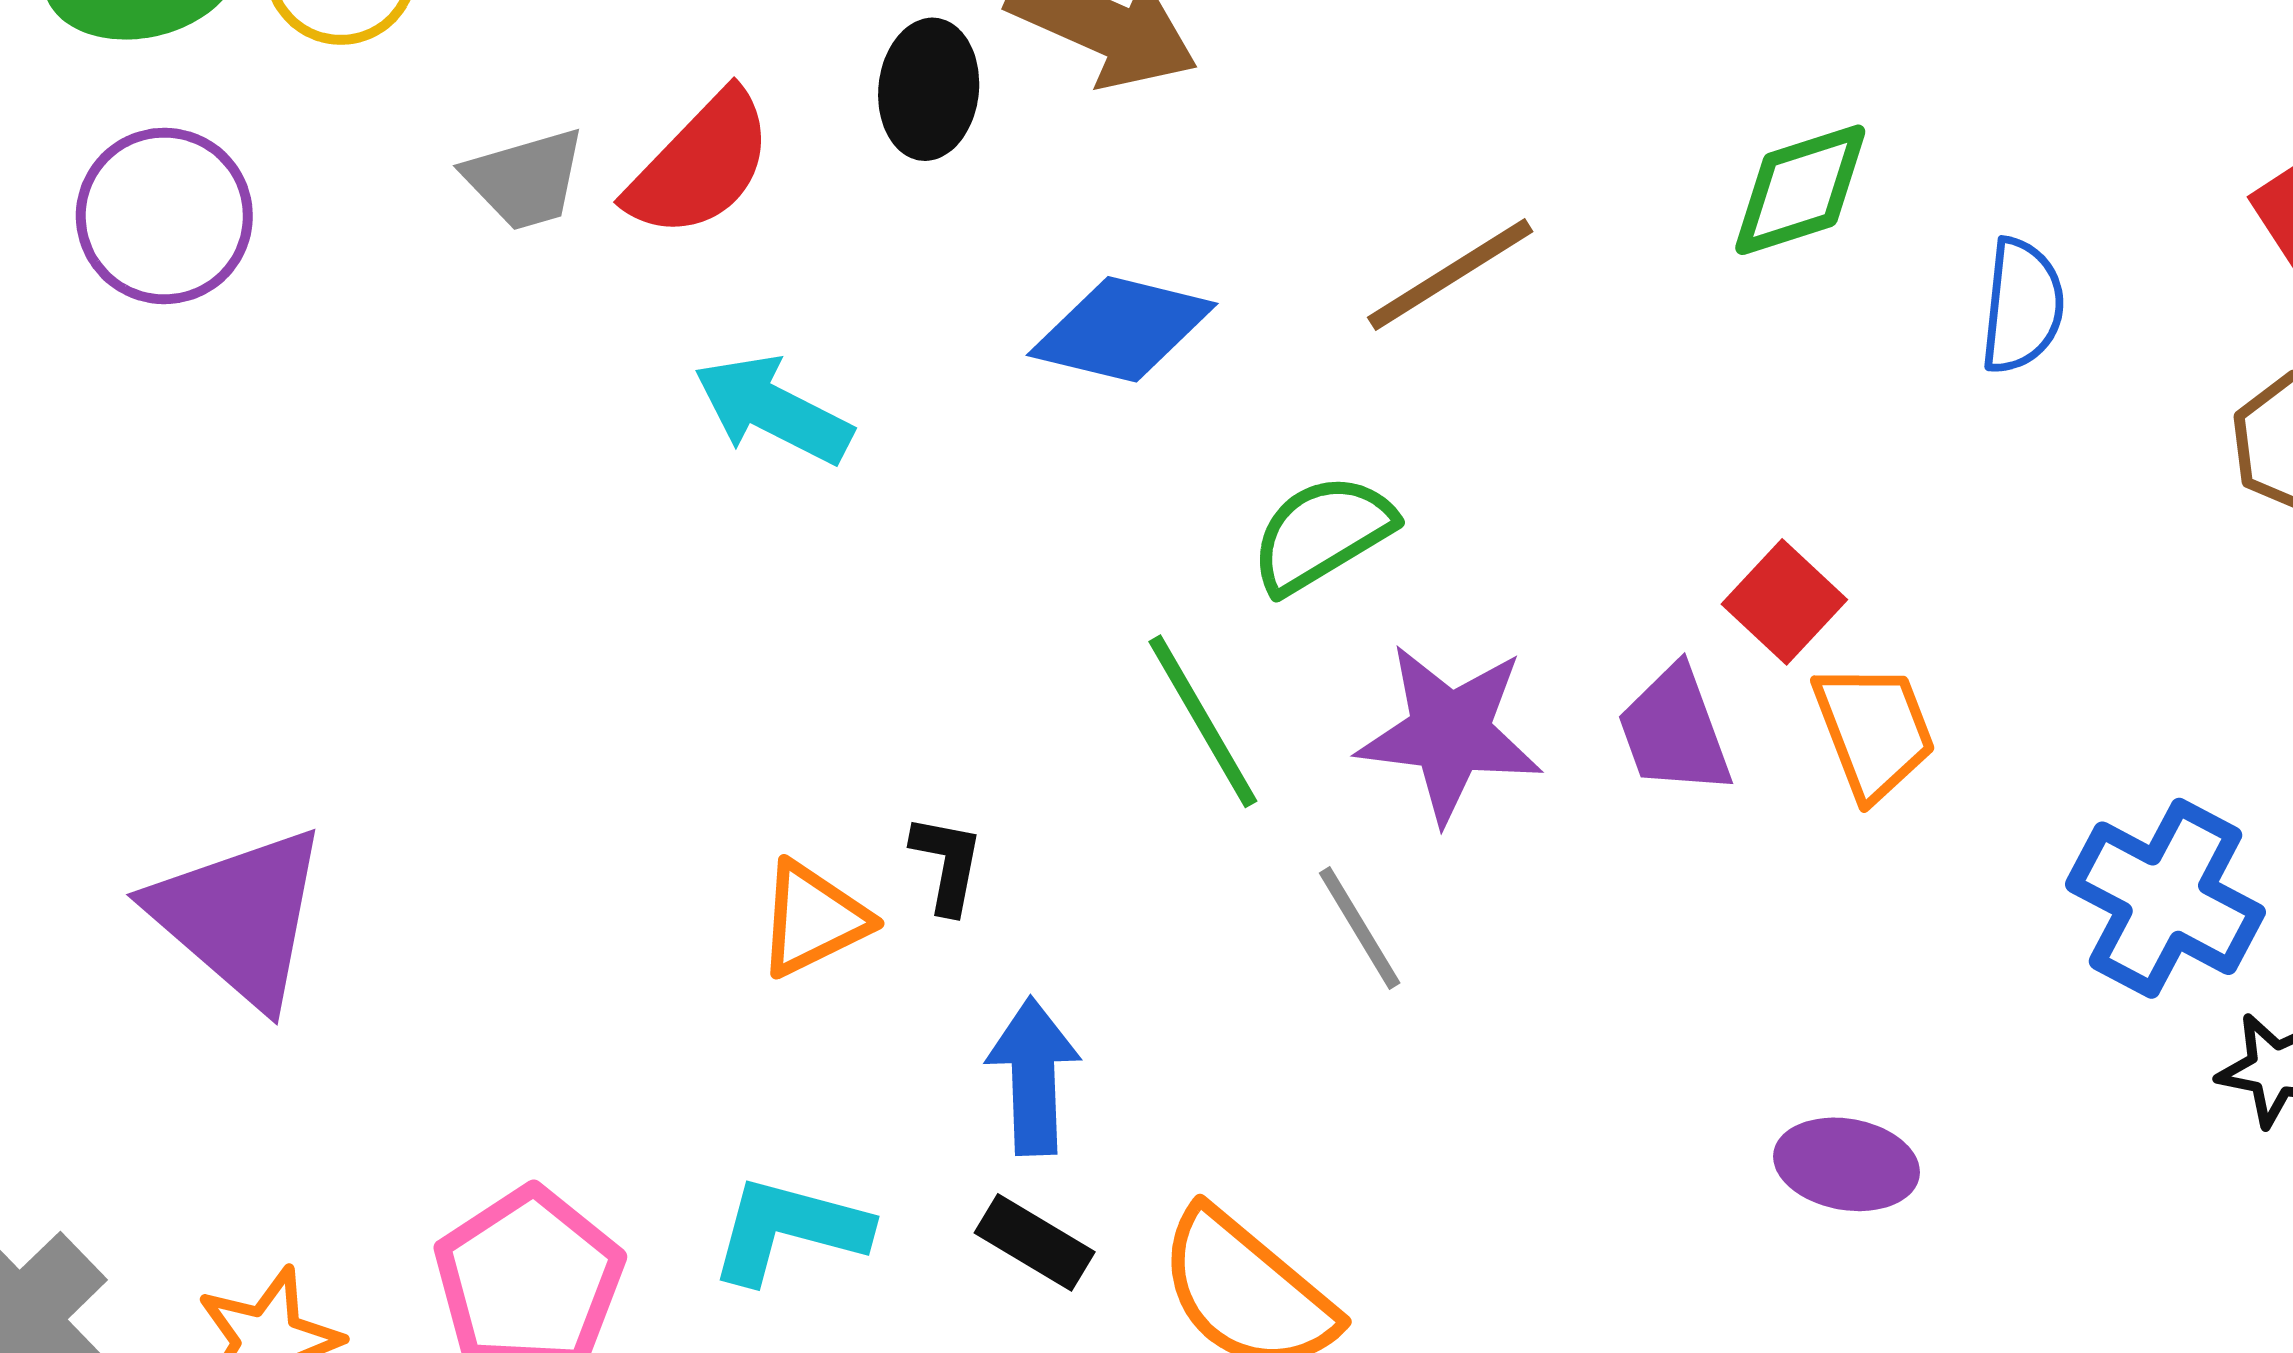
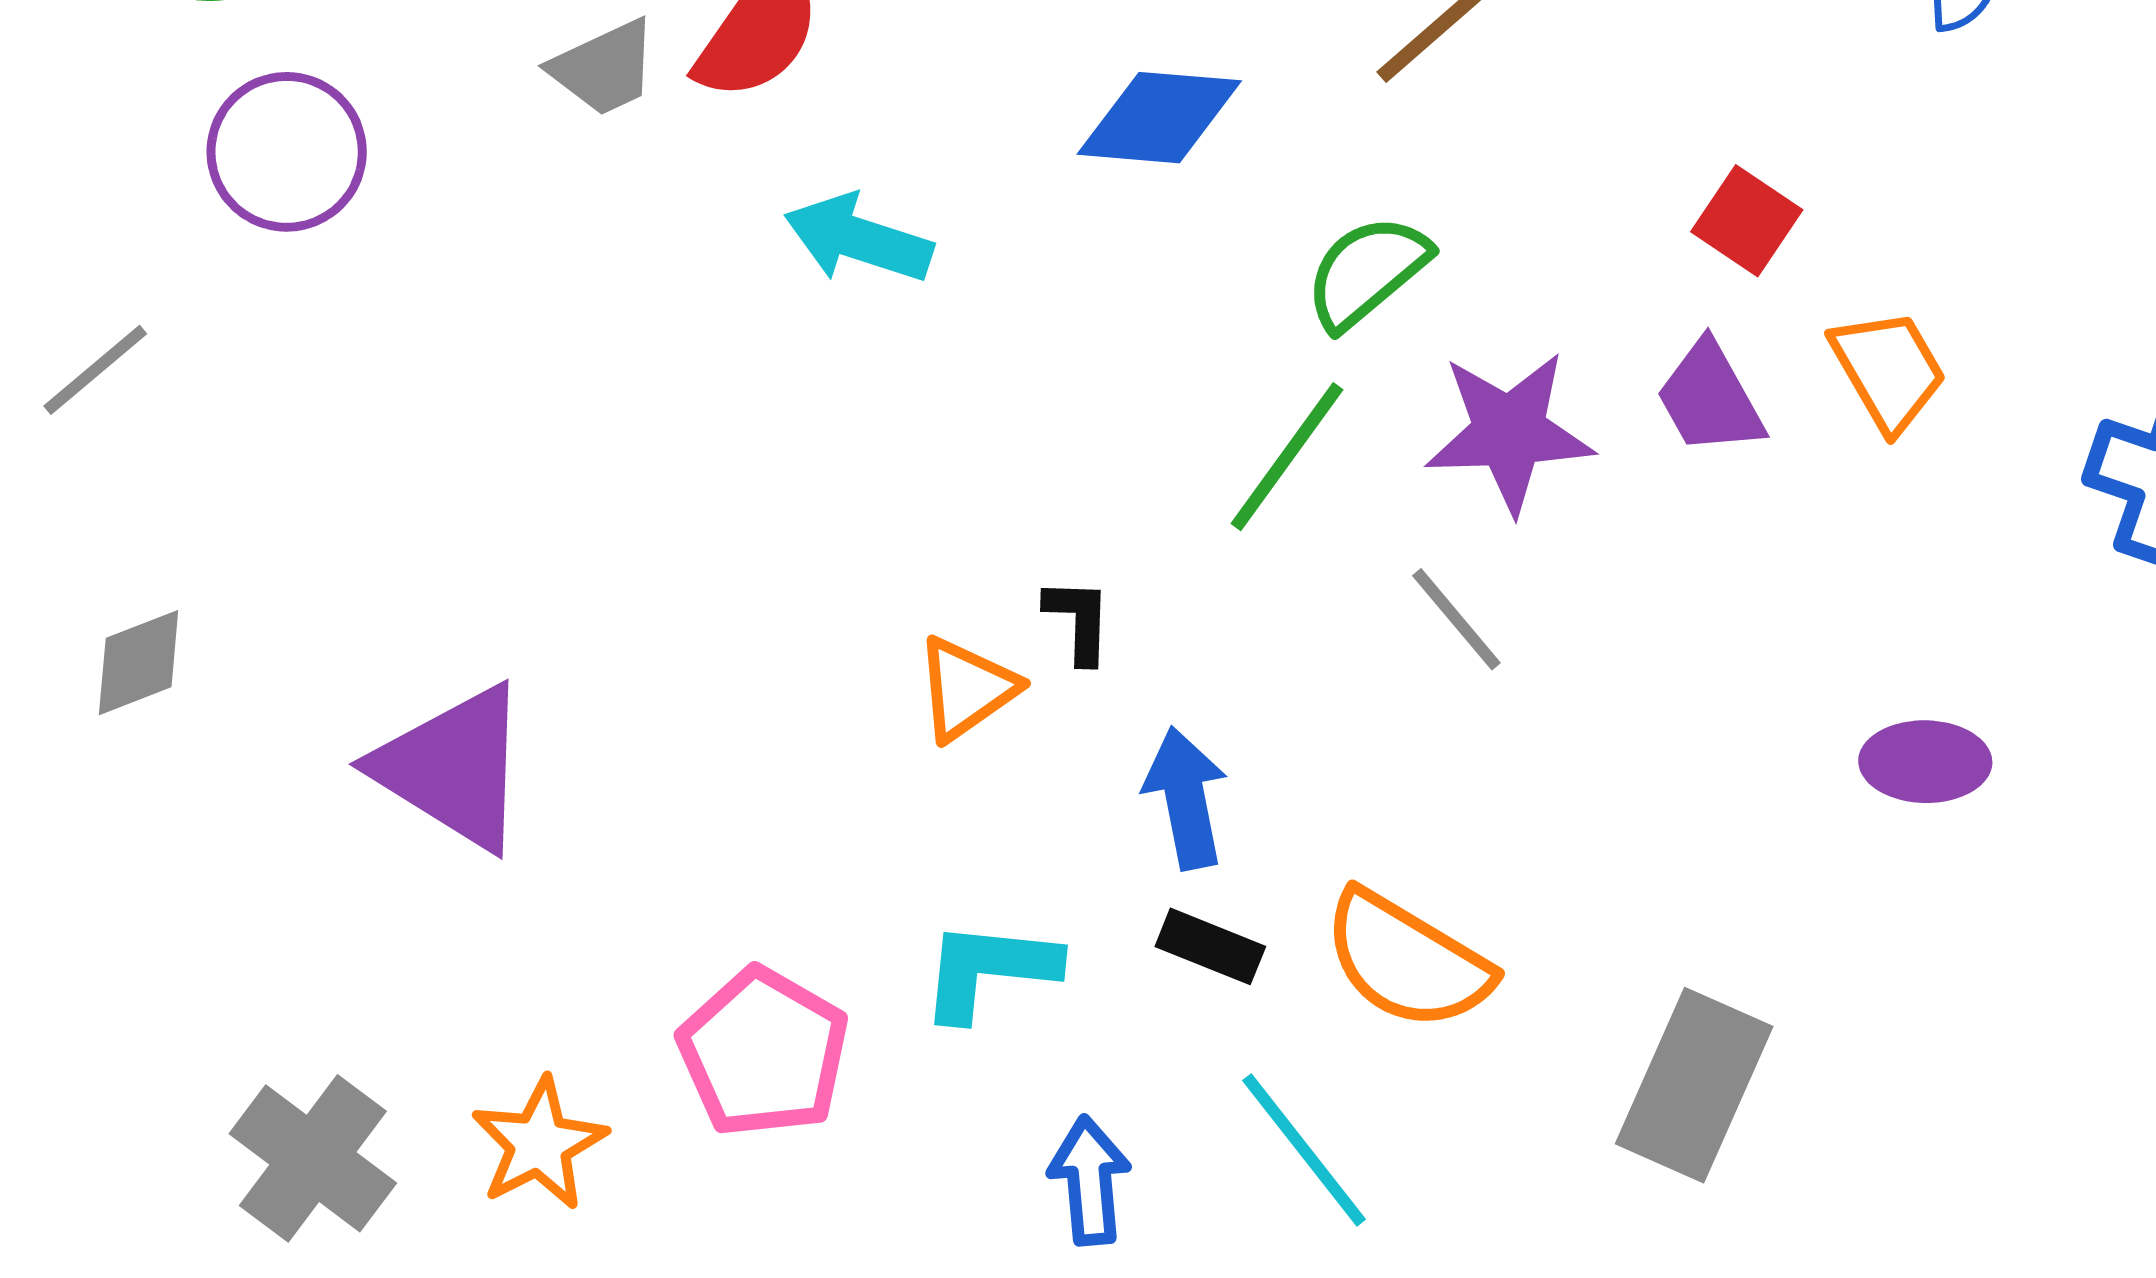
red square: (1784, 602) -> (1747, 221), moved
green line: (1203, 721) -> (1287, 457), turned 75

